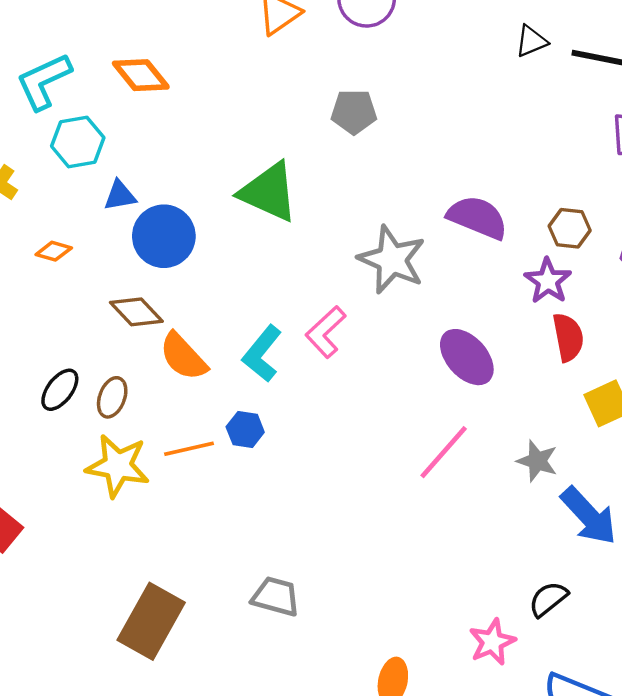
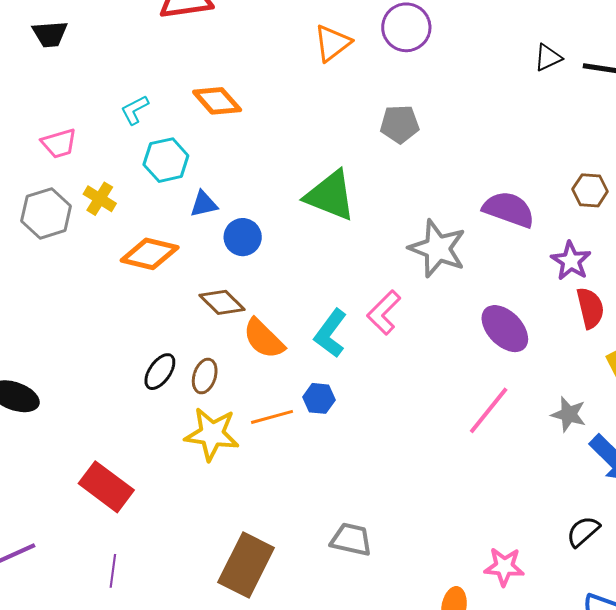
cyan L-shape: (44, 81) -> (135, 110), size x0.6
brown hexagon: (570, 228) -> (590, 190), moved
blue circle: (164, 236) -> (243, 237), size x0.7
orange diamond: (54, 251) -> (150, 254), size x1.8
pink star: (492, 642) -> (504, 567), moved, turned 30

